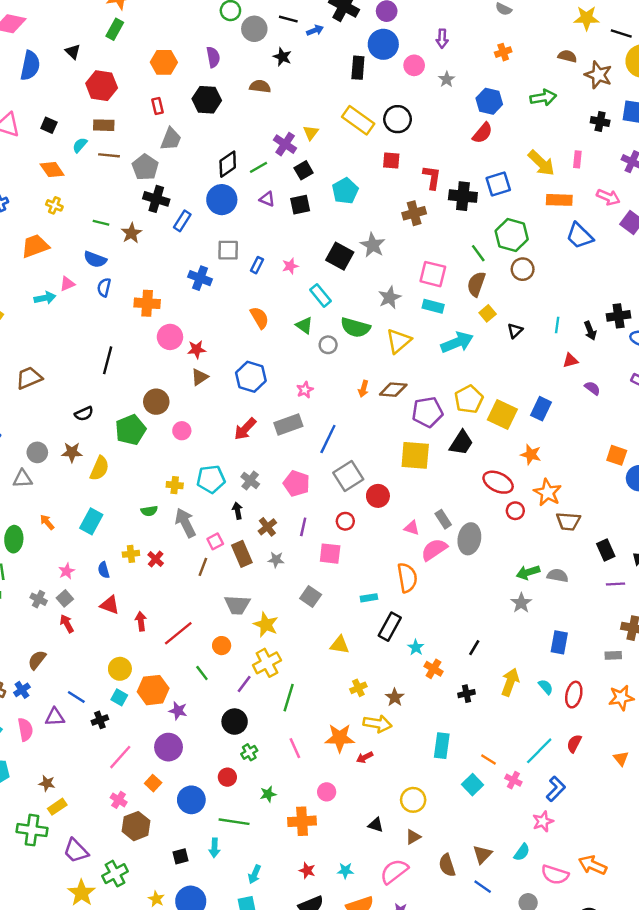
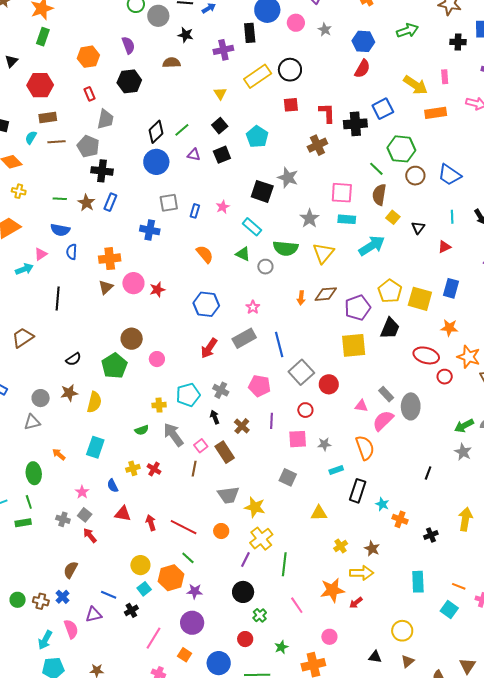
black triangle: (73, 52) -> (11, 61), turned 40
yellow rectangle: (358, 120) -> (258, 76), turned -60
purple cross: (285, 144) -> (223, 50), moved, turned -36
blue rectangle: (182, 221) -> (110, 202), moved
blue trapezoid: (580, 236) -> (449, 175), moved
black line: (108, 360) -> (58, 299), moved
red triangle: (570, 360) -> (444, 247), moved
brown triangle: (200, 377) -> (106, 287), moved
blue line: (328, 439) -> (279, 345), turned -30
gray star: (276, 560) -> (324, 444), moved
red line: (178, 633) -> (184, 527), turned 76
black line: (474, 648) -> (428, 473), moved
green line: (202, 673) -> (188, 558), moved
cyan square: (119, 697) -> (144, 589), turned 32

